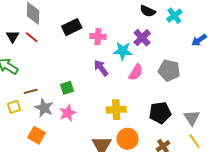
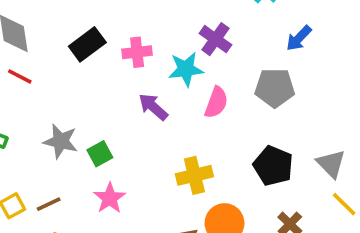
blue arrow: (199, 40) -> (299, 38), moved
brown line: (31, 91) -> (49, 204), moved
gray star: (44, 108) -> (61, 141), moved
black pentagon: (160, 113) -> (273, 166), turned -30

